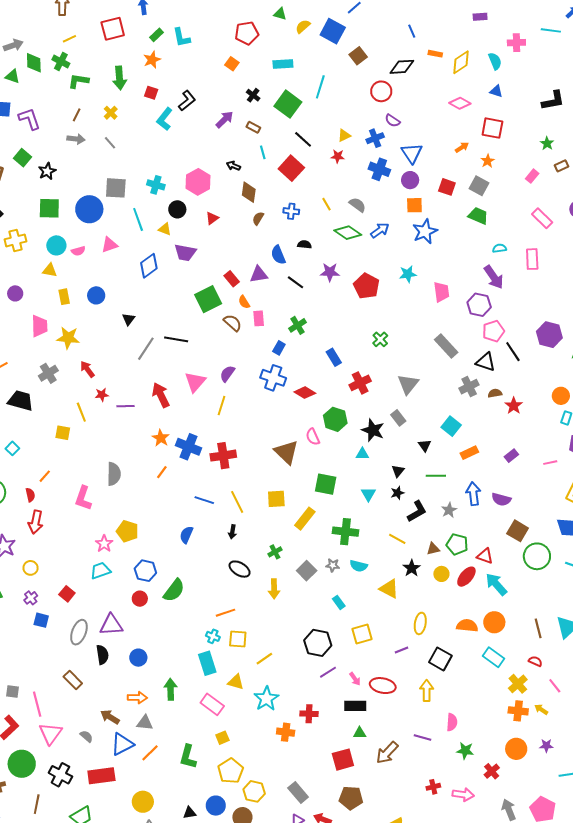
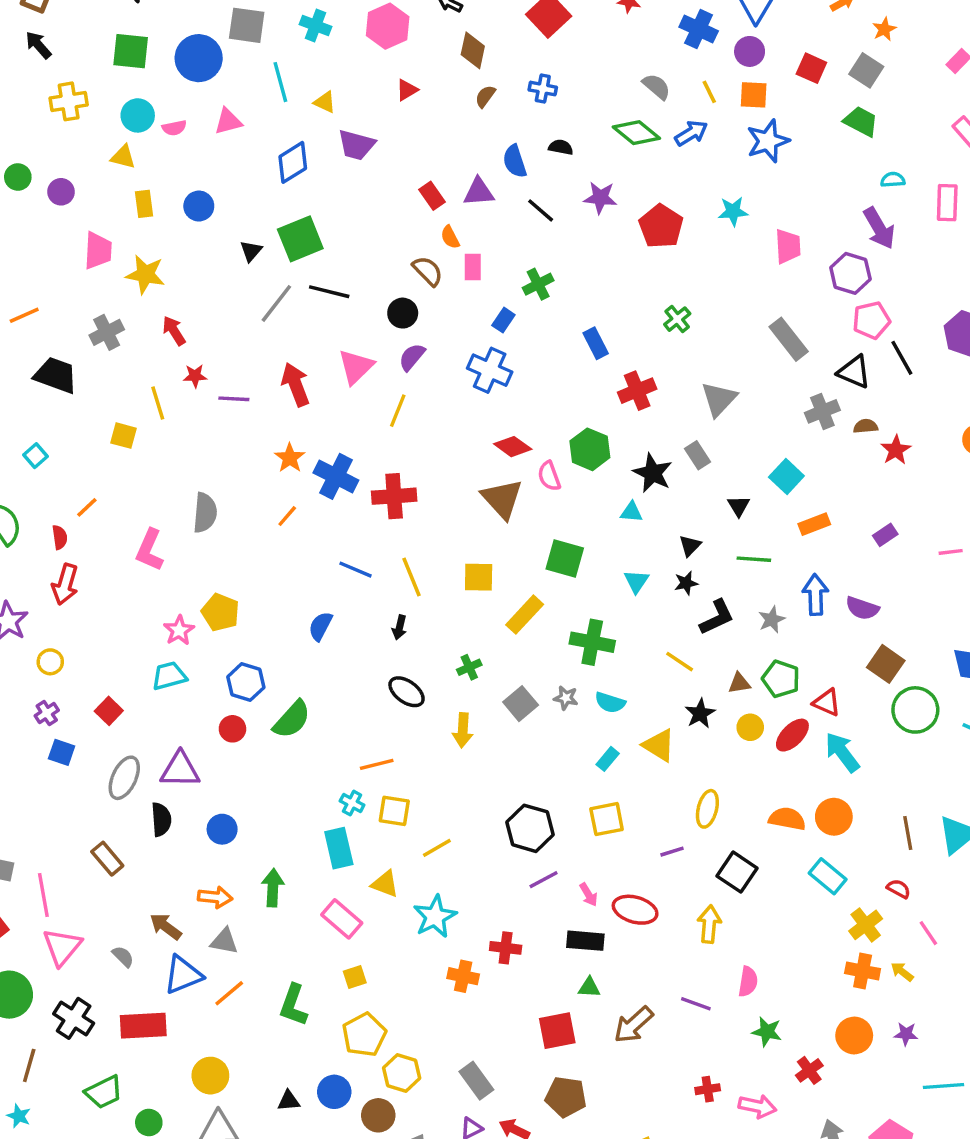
yellow line: (326, 204) -> (709, 92), moved
black circle: (177, 209) -> (403, 313), moved
green square: (208, 299) -> (300, 239), moved
red diamond: (305, 393) -> (513, 447), moved
cyan rectangle: (339, 602) -> (608, 759), moved, turned 72

